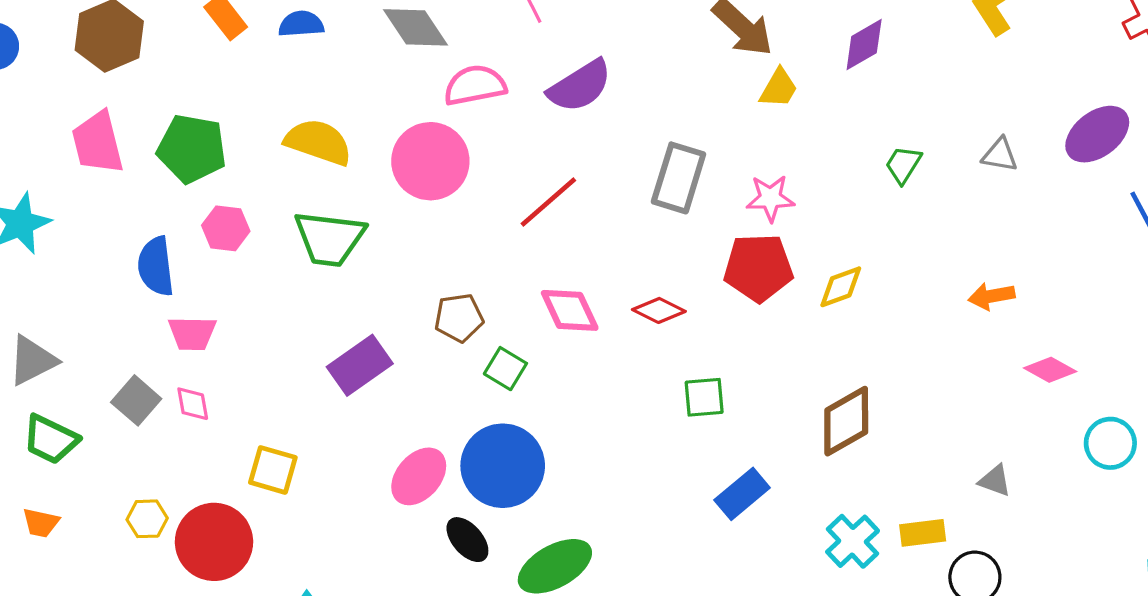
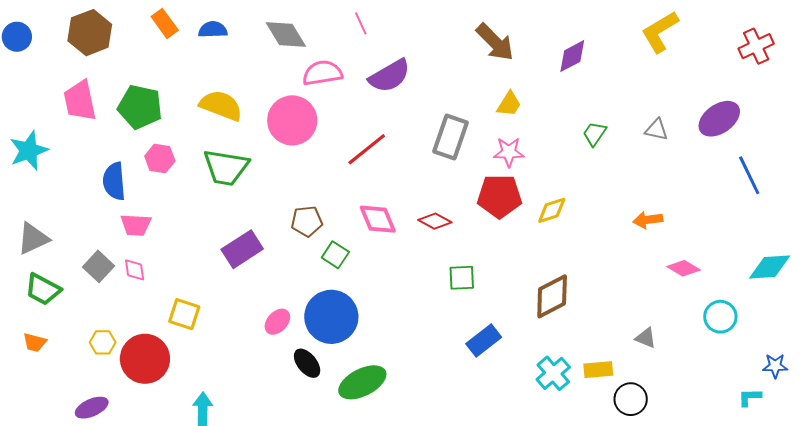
yellow trapezoid: (779, 88) -> (509, 104), moved
pink ellipse: (419, 476) -> (277, 322), size x0.7

